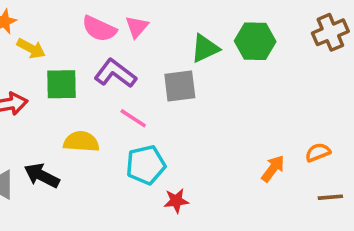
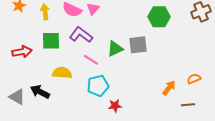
yellow arrow: (31, 48) -> (45, 12), moved, turned -126
green triangle: (205, 48) -> (115, 49), moved
gray square: (180, 86) -> (138, 45), moved
brown line: (330, 197) -> (188, 105), moved

